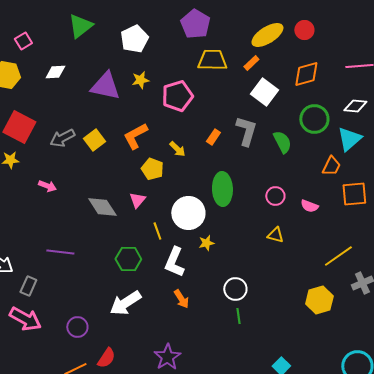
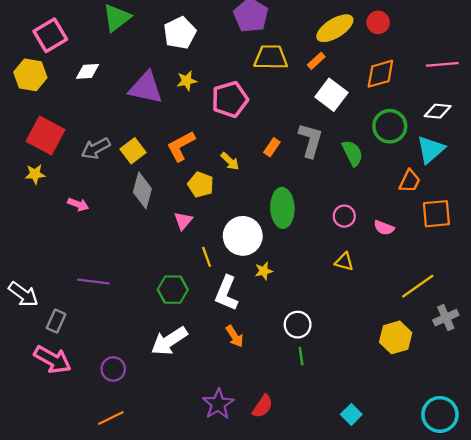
pink square: (23, 41) -> (50, 35), size x1.6
gray diamond: (102, 207) -> (142, 190), moved, turned 48
red semicircle: (106, 358) -> (263, 406), moved

